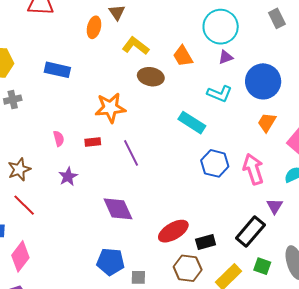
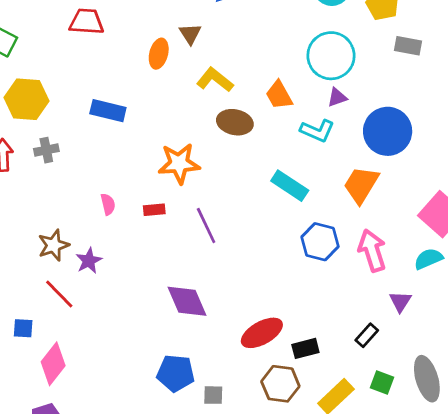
gray rectangle: (277, 18) -> (408, 46), turned -54
cyan L-shape: (220, 94) -> (317, 131), moved
orange trapezoid: (267, 122) -> (361, 185), moved, size x1.4
purple star: (68, 177) -> (89, 261), moved
black rectangle: (250, 232) -> (367, 335), size x0.6

